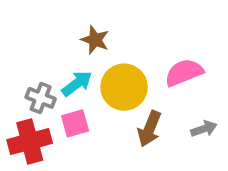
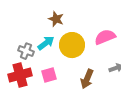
pink square: (75, 123) -> (49, 75), moved
brown arrow: (149, 129) -> (87, 79), moved

